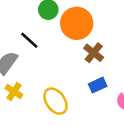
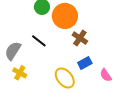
black line: (29, 40) -> (39, 41), moved
yellow ellipse: (55, 101) -> (65, 78), moved

